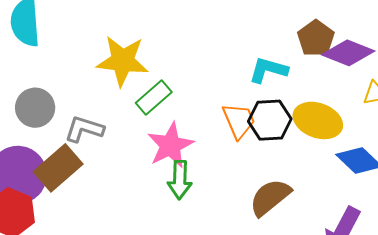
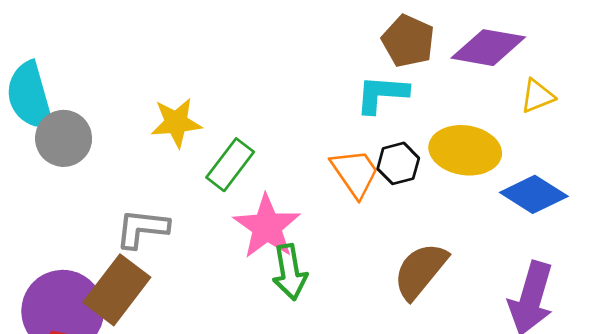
brown pentagon: (316, 38) -> (408, 41), moved
yellow star: (122, 61) -> (176, 123), size x0.7
gray circle: (35, 108) -> (64, 138), moved
black hexagon: (270, 120) -> (398, 163), size x0.7

